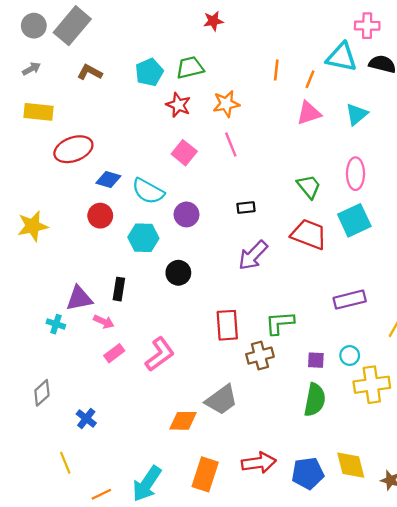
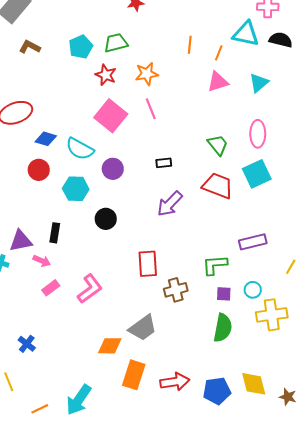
pink square: (184, 153) -> (111, 116), size x1.5
green L-shape: (280, 323) -> (215, 265), moved
orange rectangle: (205, 474) -> (134, 375), moved

